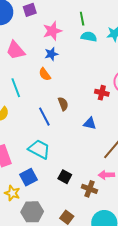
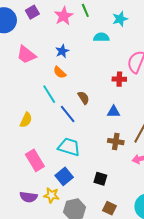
pink star: (52, 31) -> (64, 16), moved
cyan semicircle: (89, 37) -> (101, 37), moved
cyan line: (16, 88) -> (49, 94), moved
black square: (65, 177) -> (100, 179), moved
brown cross: (89, 189) -> (116, 142), moved

